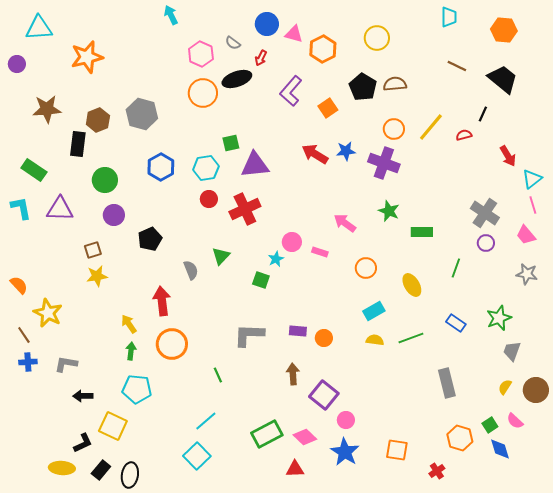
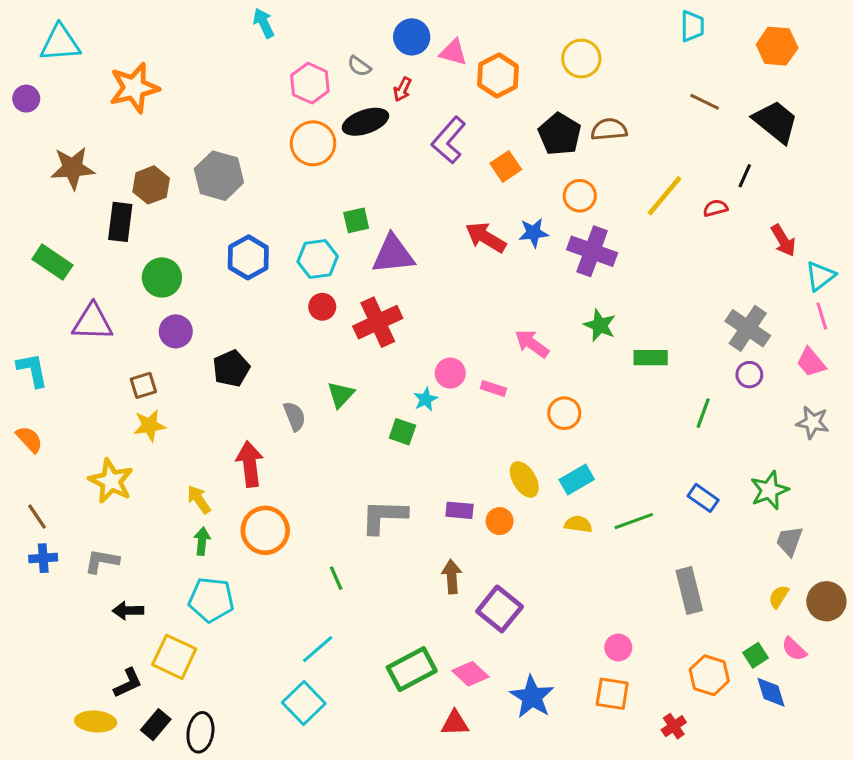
orange circle: (394, 129) -> (580, 196), moved
cyan L-shape: (21, 208) -> (32, 370), moved
yellow ellipse: (412, 285) -> (524, 479), moved
yellow star: (48, 313) -> (111, 481), moved
pink circle: (346, 420) -> (618, 648), moved

